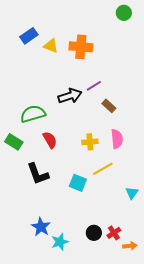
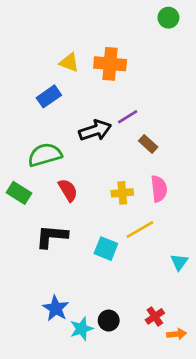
blue rectangle: (29, 36) -> (49, 96), moved
black L-shape: (38, 174) -> (52, 236), turned 115
black circle: (94, 233) -> (109, 321), moved

